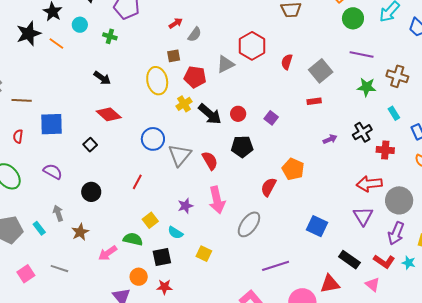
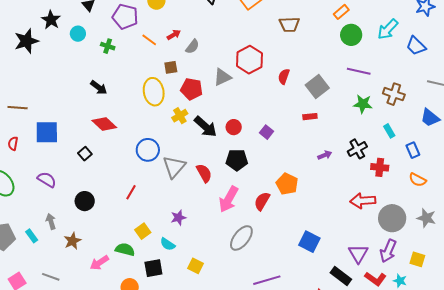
orange line: (56, 43) -> (149, 40), moved
pink arrow: (217, 200) -> (229, 199), moved, turned 40
purple triangle: (363, 216) -> (358, 254), moved

